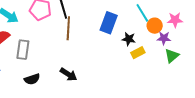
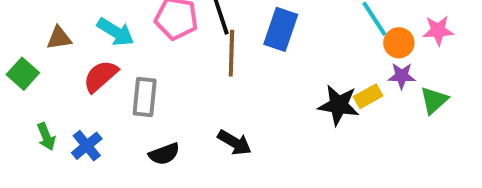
blue rectangle: (109, 23) -> (281, 29), moved
purple star: (164, 38) -> (402, 76), moved
black star: (129, 39) -> (339, 105), moved, size x1.5

